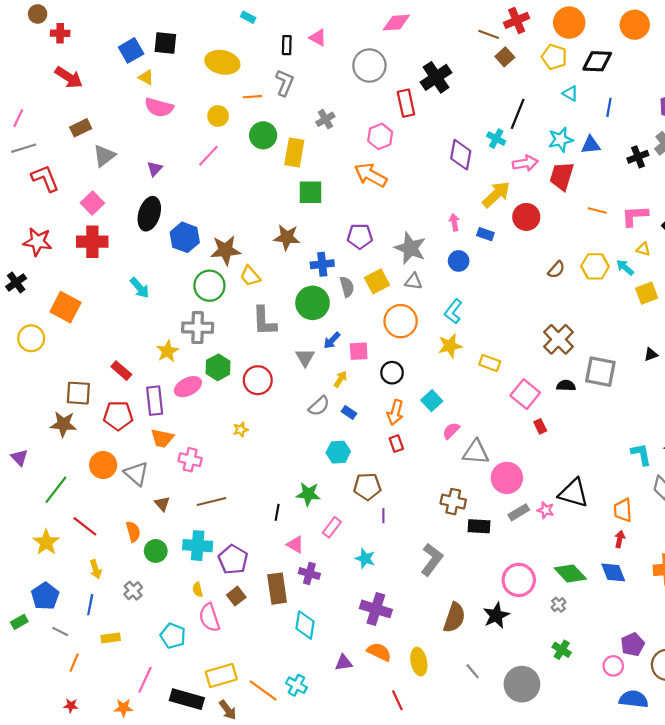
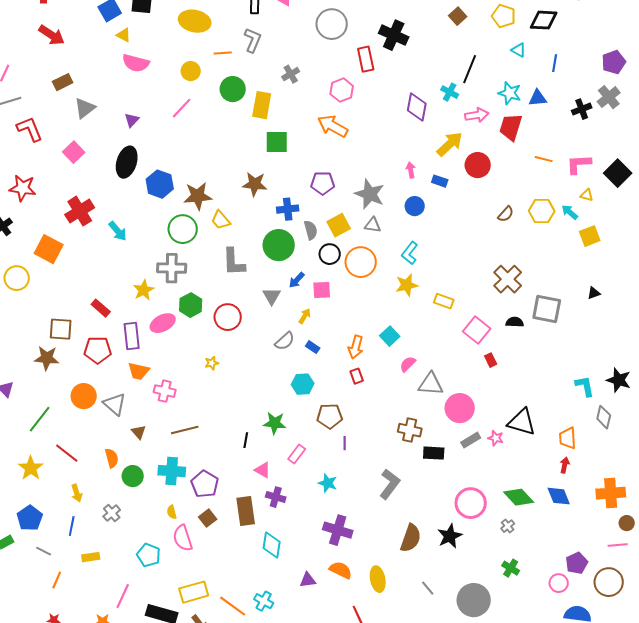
black cross: (436, 77) -> (394, 35), turned -32
cyan star: (561, 140) -> (510, 93), turned 30
red cross: (92, 242) -> (80, 211), moved, turned -32
black circle: (392, 373) -> (330, 254), moved

